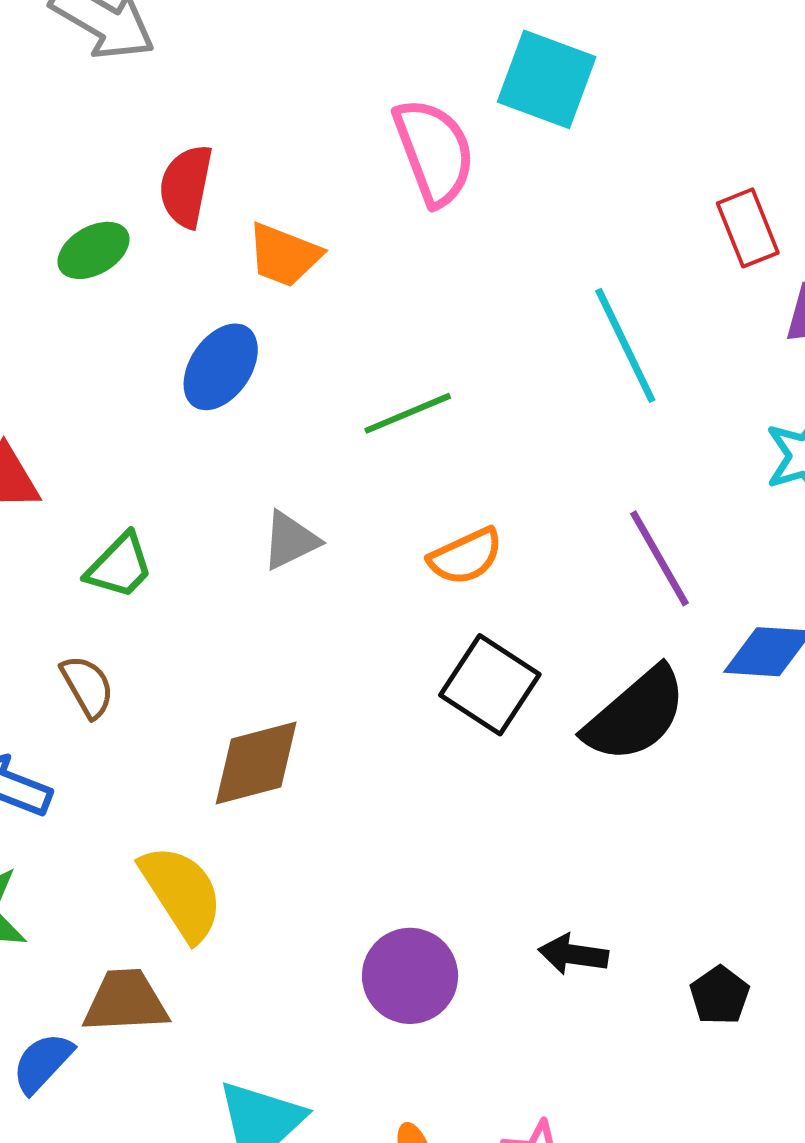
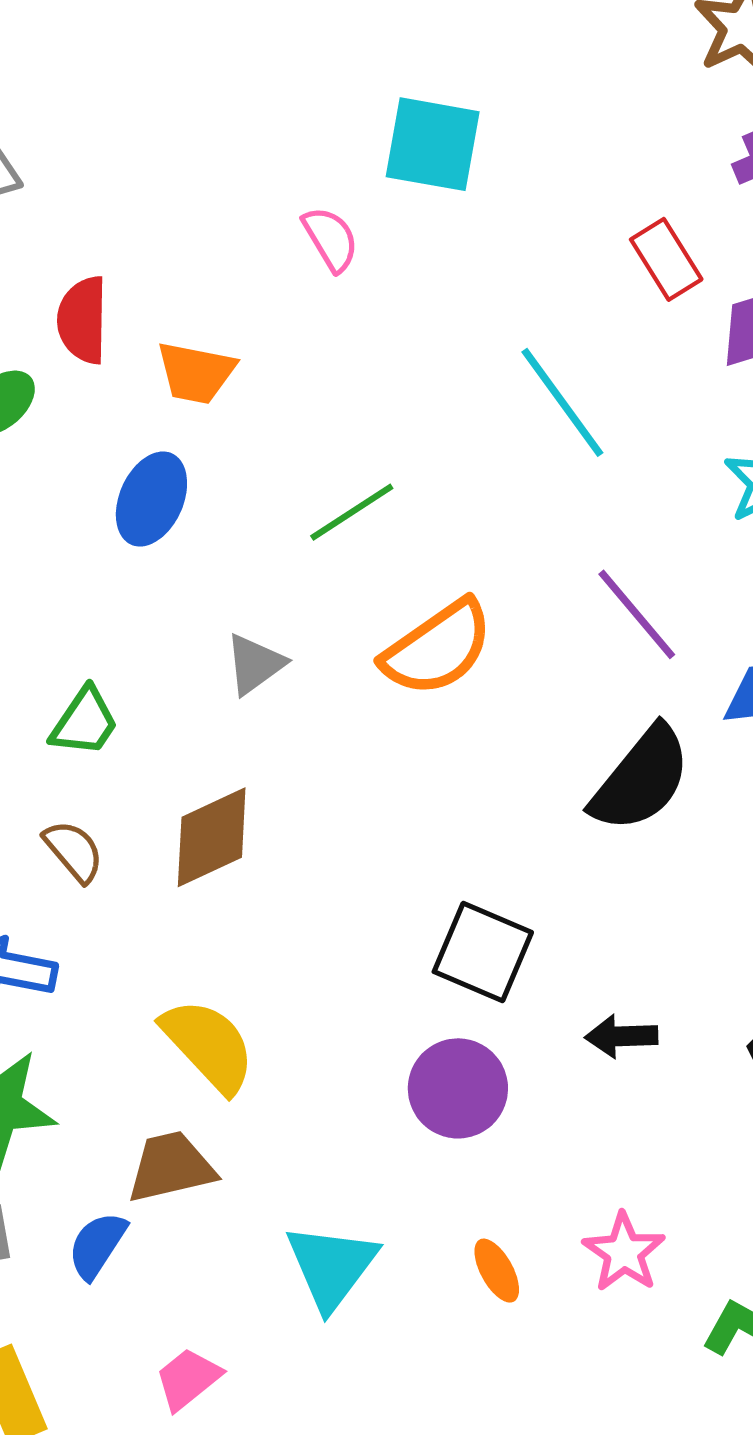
pink semicircle: (434, 152) -> (331, 239), size x0.6
orange semicircle: (466, 556) -> (438, 648), size x1.5
black square: (490, 685) -> (483, 952), moved
brown diamond: (256, 763) -> (212, 837), moved

